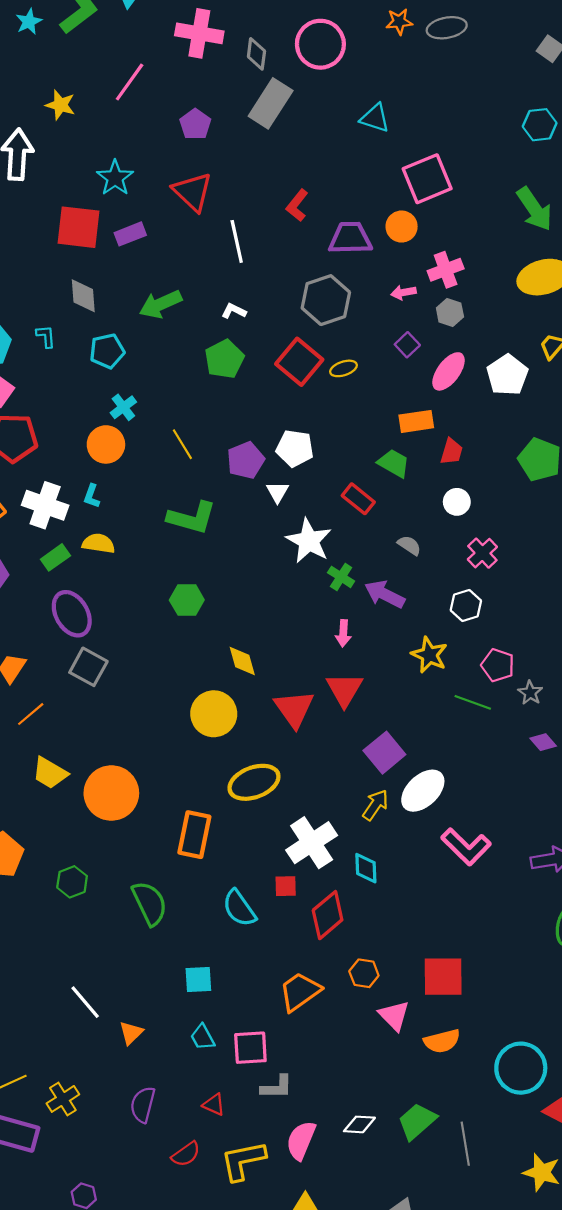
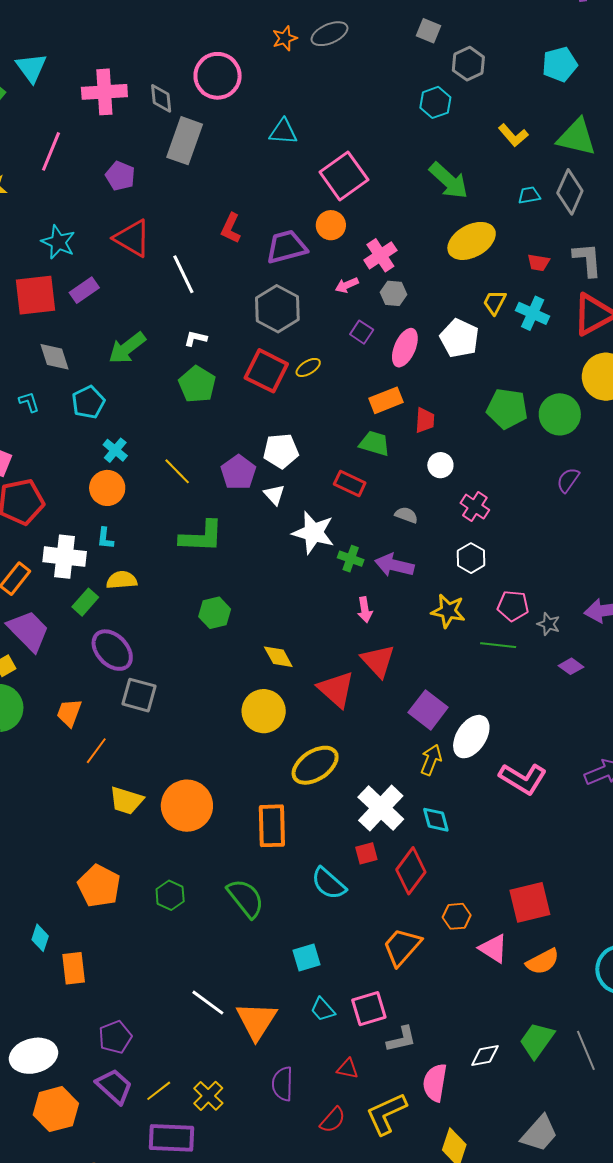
orange triangle: (131, 1033) -> (256, 1021), size x1.8

